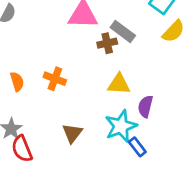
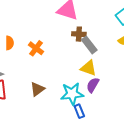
gray rectangle: (123, 32) -> (89, 45), moved
yellow triangle: (119, 84) -> (88, 68), moved

